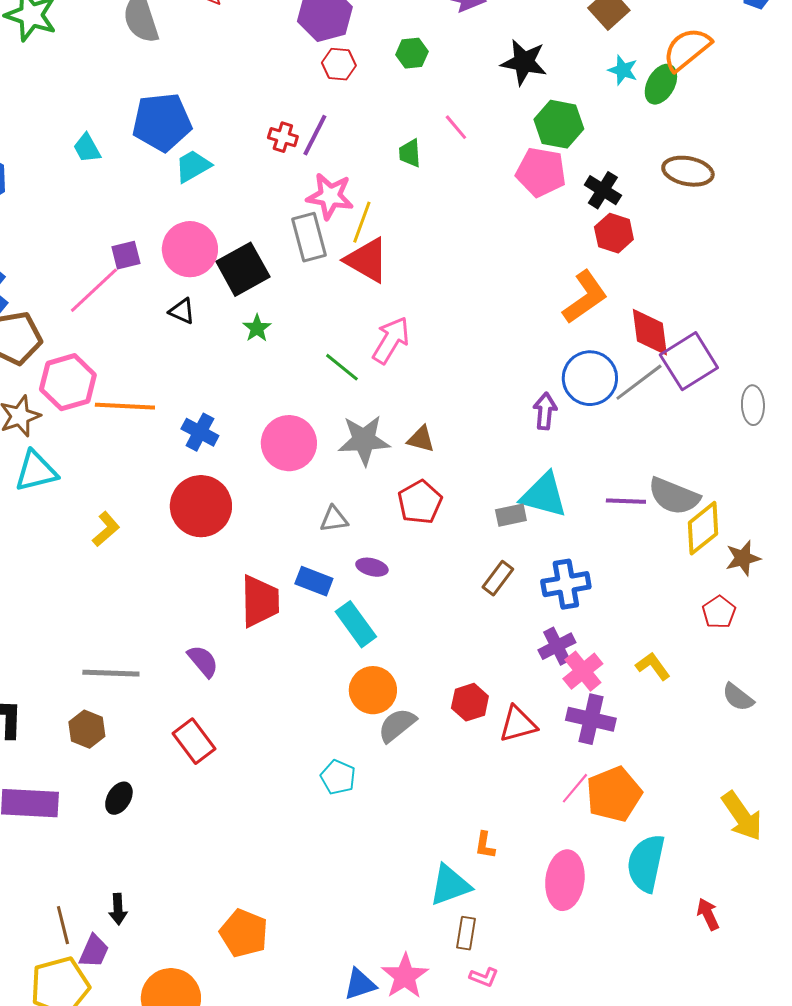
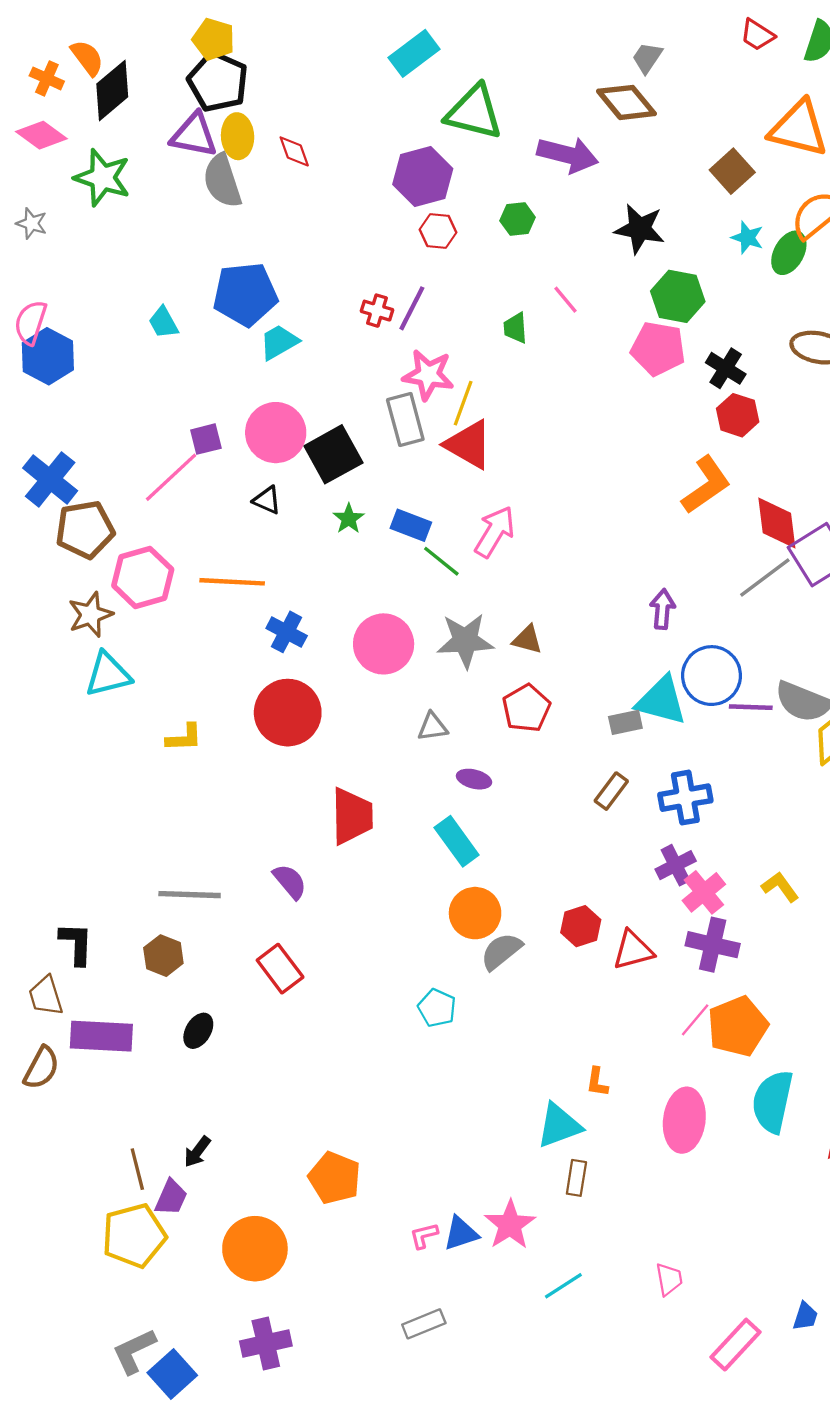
blue circle: (590, 378) -> (712, 676), moved
orange line: (125, 406) -> (232, 582), moved
yellow L-shape: (106, 529) -> (184, 738), turned 39
blue rectangle: (314, 581) -> (411, 525), moved
black arrow: (118, 909) -> (197, 1152), turned 40
pink L-shape: (484, 977) -> (424, 1236), moved, turned 144

